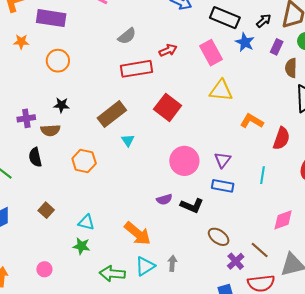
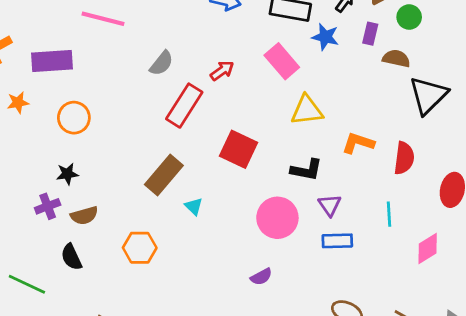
brown semicircle: (291, 68) -> (396, 58), turned 114
red rectangle: (136, 69) -> (184, 106), turned -36
black star: (61, 105) -> (67, 174), moved
black L-shape: (192, 206) -> (306, 170), moved
pink diamond: (283, 220) -> (428, 249), moved

